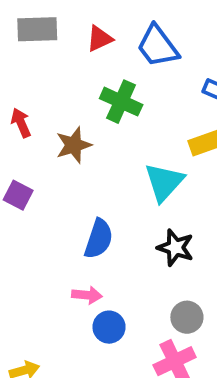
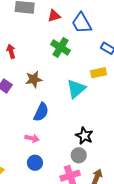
brown star: (74, 145) -> (34, 79), moved
black star: (175, 248) -> (84, 136), moved
blue circle: (109, 327) -> (35, 163), moved

